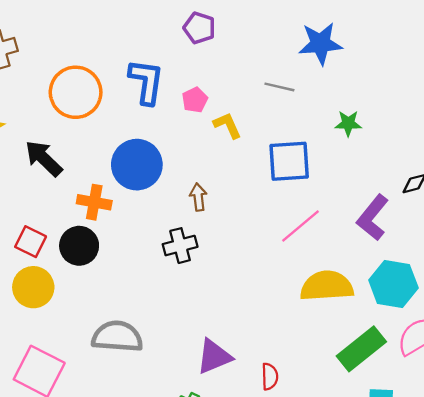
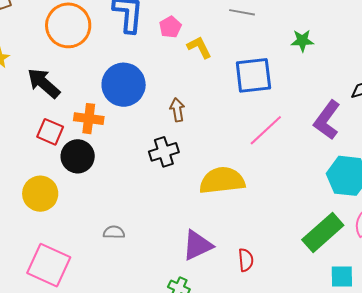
red square: (31, 242) -> (50, 132), moved
yellow semicircle: (327, 286) -> (222, 180), moved
gray semicircle: (117, 336) -> (114, 232), size x0.5

